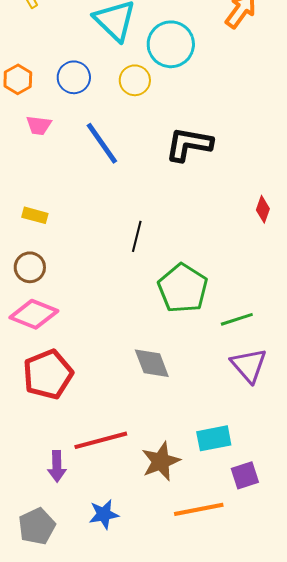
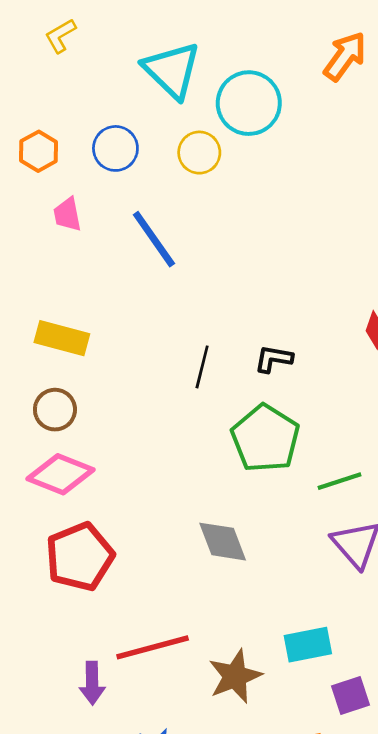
pink trapezoid: (39, 125) -> (67, 214), turned 72
black L-shape: (189, 144) -> (274, 359), moved, size x0.6
yellow rectangle: (35, 215) -> (62, 338), size x1.5

